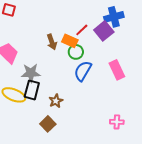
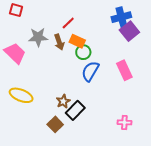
red line: (82, 30) -> (68, 23), moved
purple square: (104, 31) -> (129, 31), moved
gray star: (31, 73) -> (38, 37), moved
black rectangle: (32, 90) -> (75, 110), moved, turned 30

